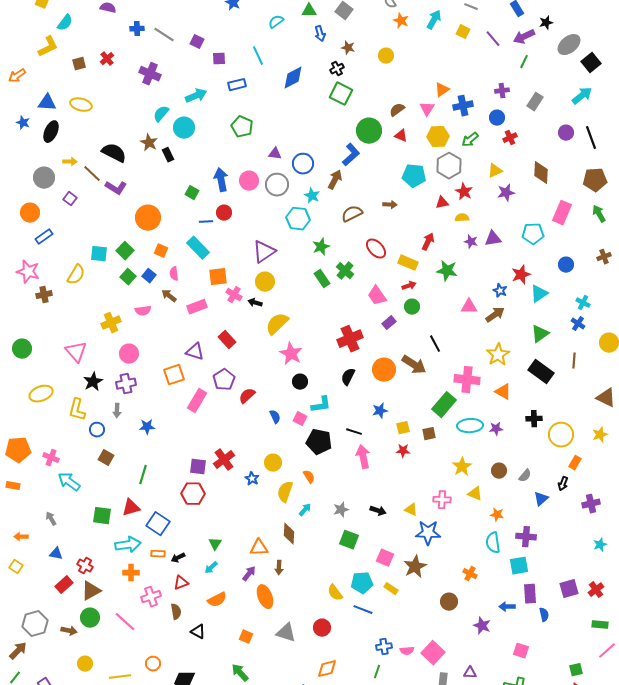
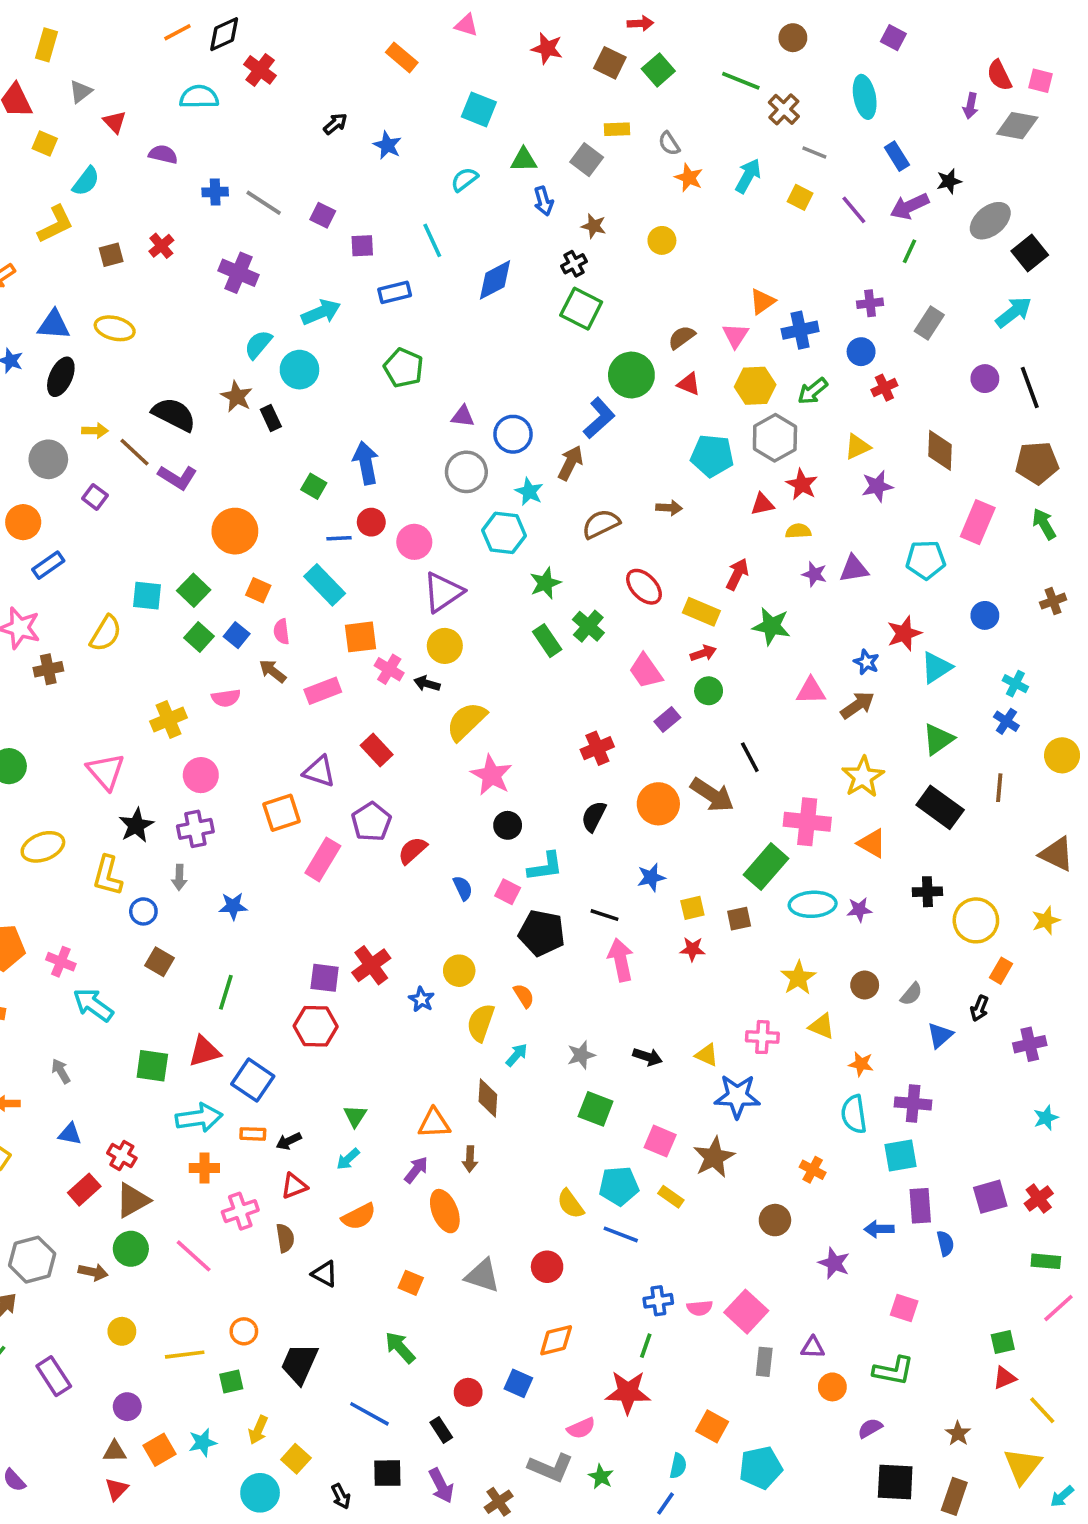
pink circle: (249, 181) -> (414, 542), moved
red cross: (350, 339) -> (597, 748), size x0.7

